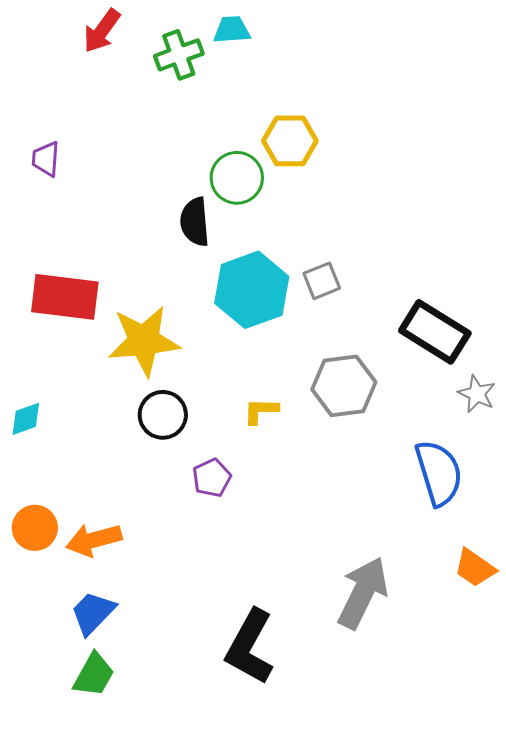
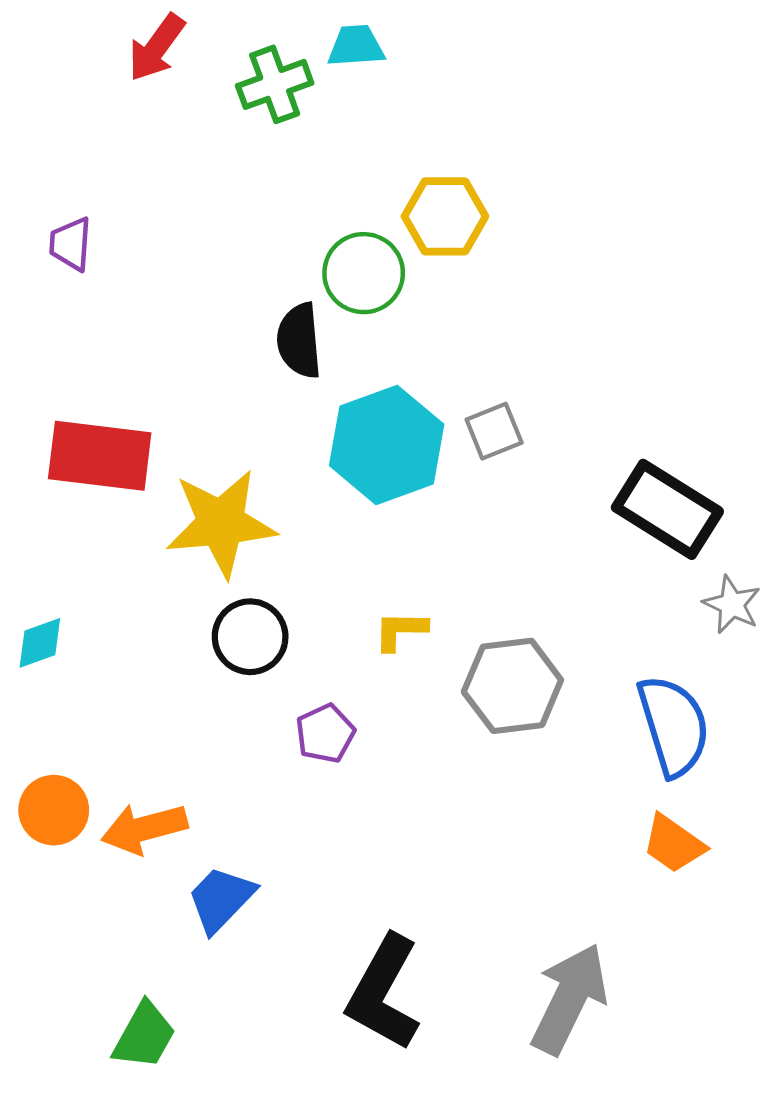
gray hexagon: (344, 386) -> (512, 686), moved
orange trapezoid: (475, 568) -> (674, 844), moved
gray arrow: (363, 593) -> (569, 999), moved
blue trapezoid: (93, 613) -> (221, 899), moved

